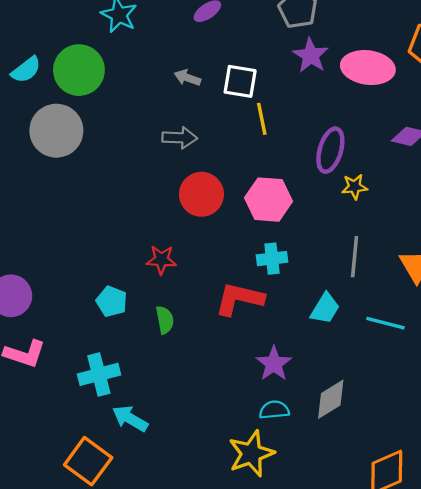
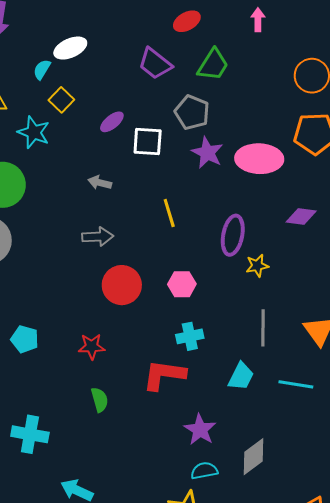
white square: (240, 81) -> (148, 142), moved
pink hexagon: (268, 200) -> (182, 284), size x0.7
cyan pentagon: (112, 301) -> (25, 339), moved
cyan cross: (99, 374) -> (30, 434), moved, turned 30

